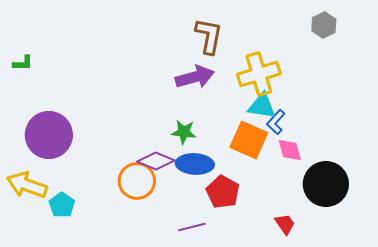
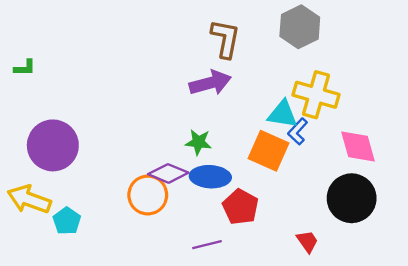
gray hexagon: (324, 25) -> (300, 27), moved, size x1.5
yellow cross: (259, 74) -> (316, 95), moved, turned 33
pink diamond: (290, 150) -> (358, 146), moved, size x1.4

